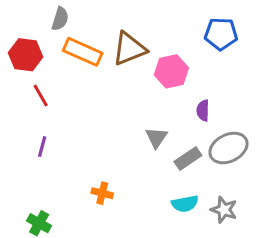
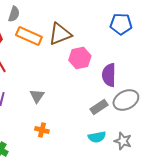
pink hexagon: (171, 71) -> (80, 58), moved
purple semicircle: (203, 110) -> (109, 75), size x1.6
gray triangle: (156, 138) -> (37, 96), moved

